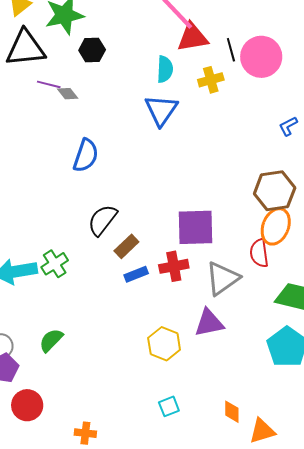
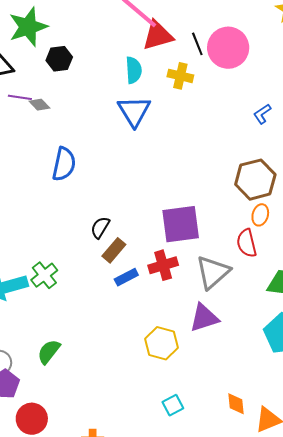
yellow cross: (211, 80) -> (180, 76), turned 35
black semicircle: (102, 220) -> (100, 227), moved, size x0.7
orange ellipse: (276, 226) -> (260, 215), size x0.6

